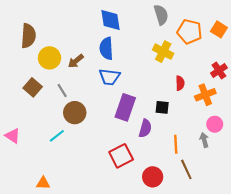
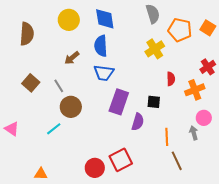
yellow cross: (163, 52) -> (155, 49), turned 30
yellow circle: (49, 58) -> (69, 20), moved
red square: (121, 156) -> (121, 160), moved
red circle: (153, 177) -> (95, 168), moved

